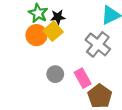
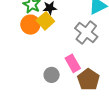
gray circle: (55, 74) -> (52, 75), moved

